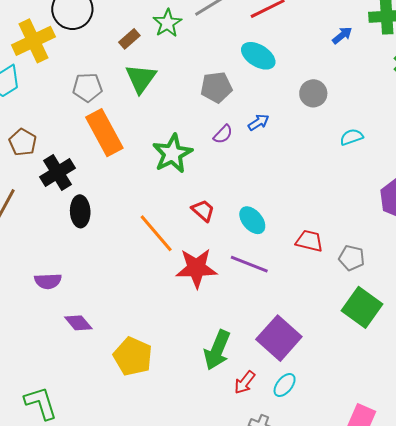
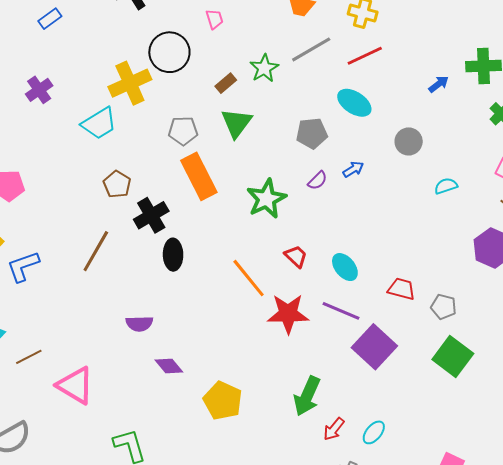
purple square: (279, 338) -> (374, 347), moved

